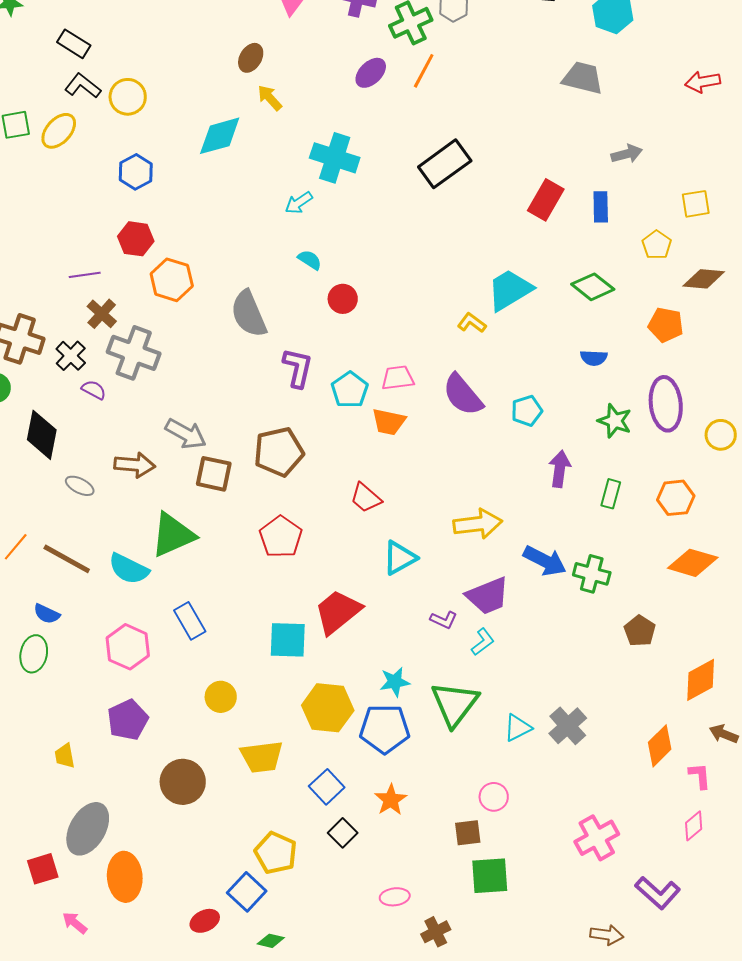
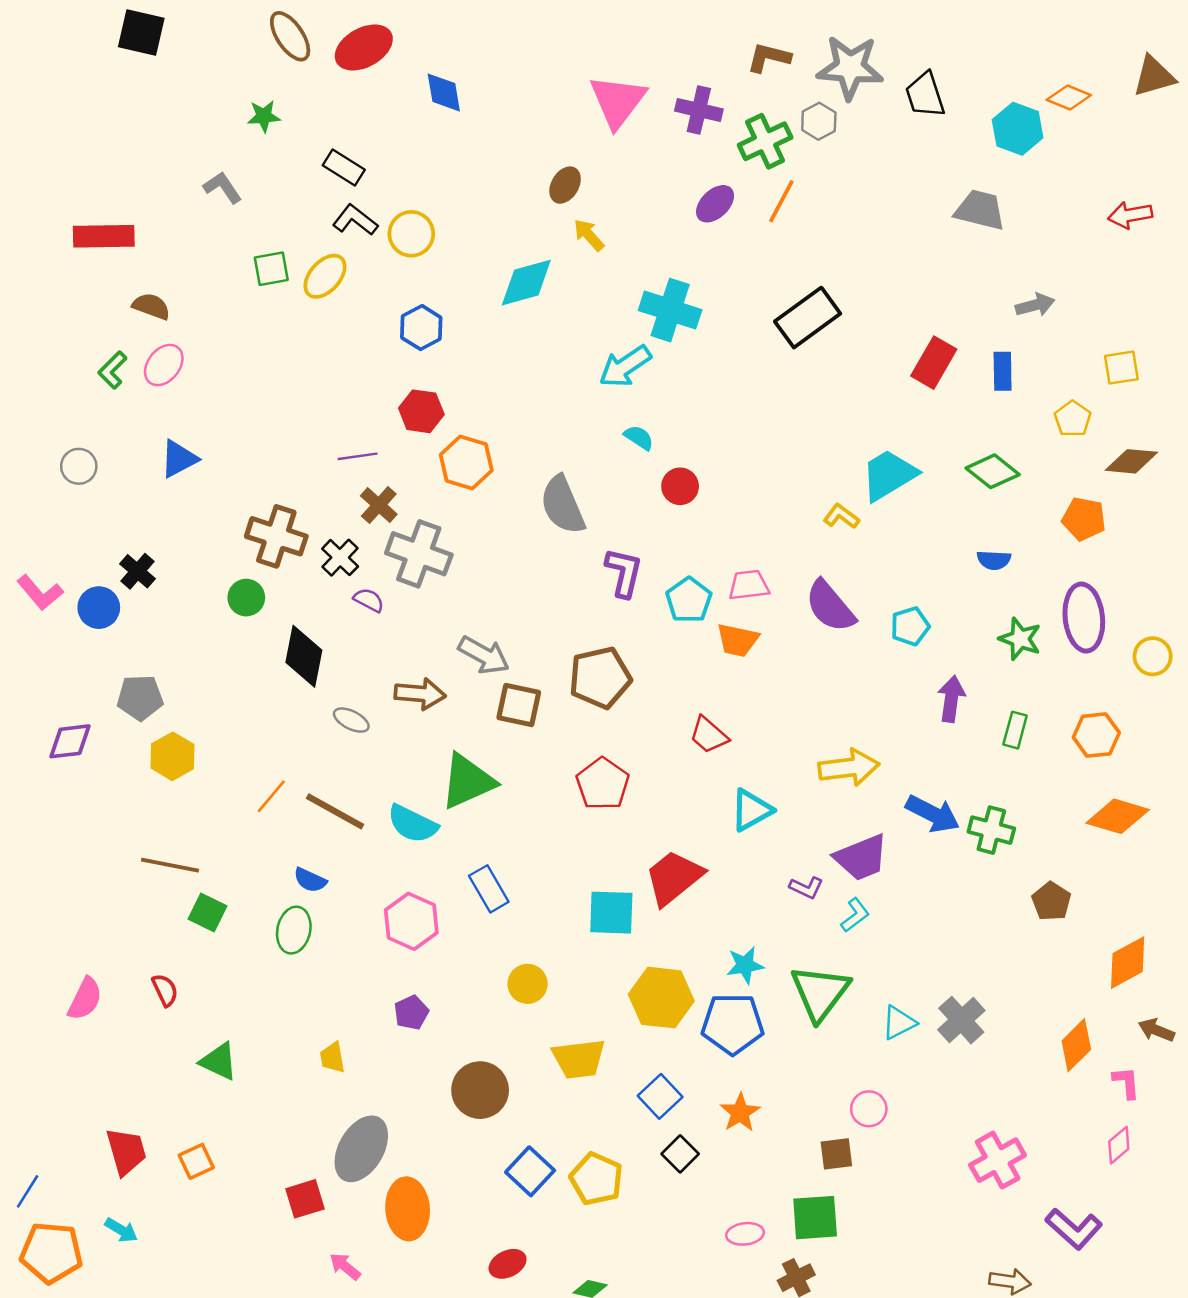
cyan arrow: (299, 203) -> (625, 366), size x1.5
purple pentagon: (128, 720) -> (411, 1013), size x0.7
green square: (490, 876) -> (815, 1218), moved
blue square: (247, 892) -> (530, 1171), moved

